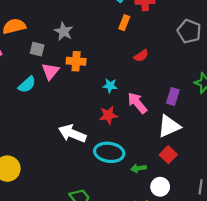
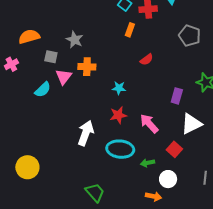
pink arrow: (137, 103) -> (149, 123), moved
white triangle: (169, 126) -> (191, 124), moved
white arrow: (72, 134) -> (86, 133), turned 90

